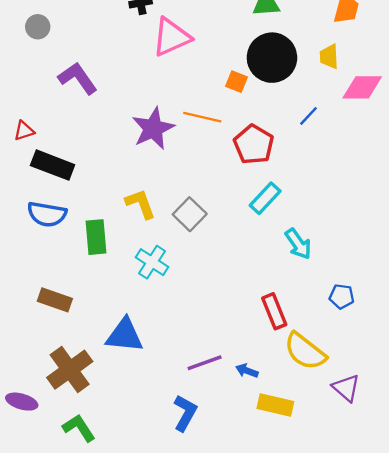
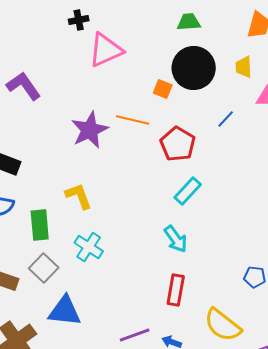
gray square: (190, 214) -> (44, 268), moved
cyan arrow: (298, 244) -> (176, 239), moved
red rectangle: (274, 311) -> (176, 290), moved, turned 32

